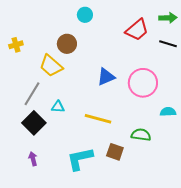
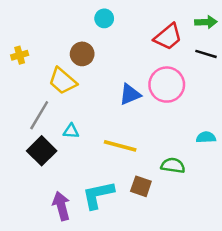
pink circle: (143, 83) -> (167, 85), moved
purple arrow: (33, 159) -> (61, 206), moved, size x1.6

